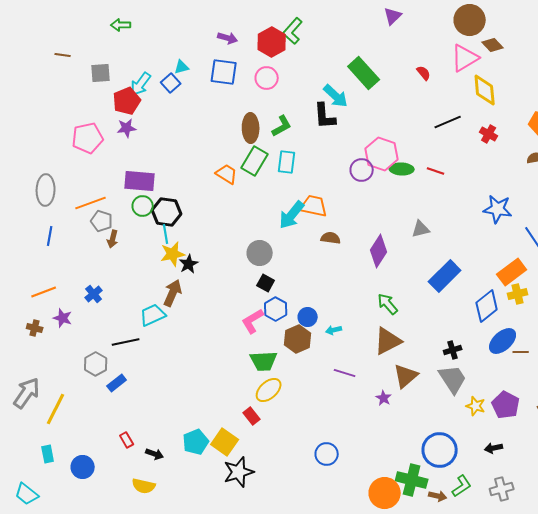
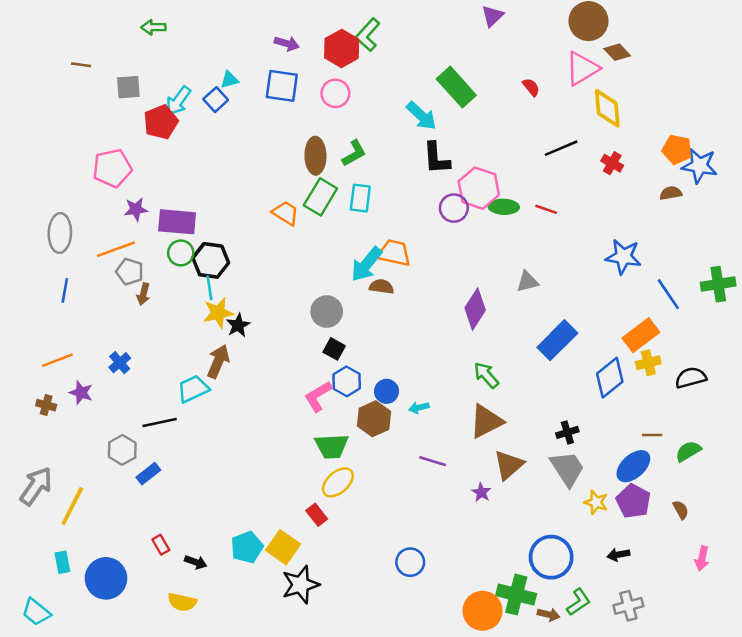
black L-shape: (325, 116) -> (436, 158), moved
purple star: (127, 128) -> (136, 209), moved
brown semicircle: (331, 238) -> (382, 287), moved
blue ellipse: (503, 341) -> (633, 466), moved
blue circle: (83, 467) -> (106, 578), size x1.4

